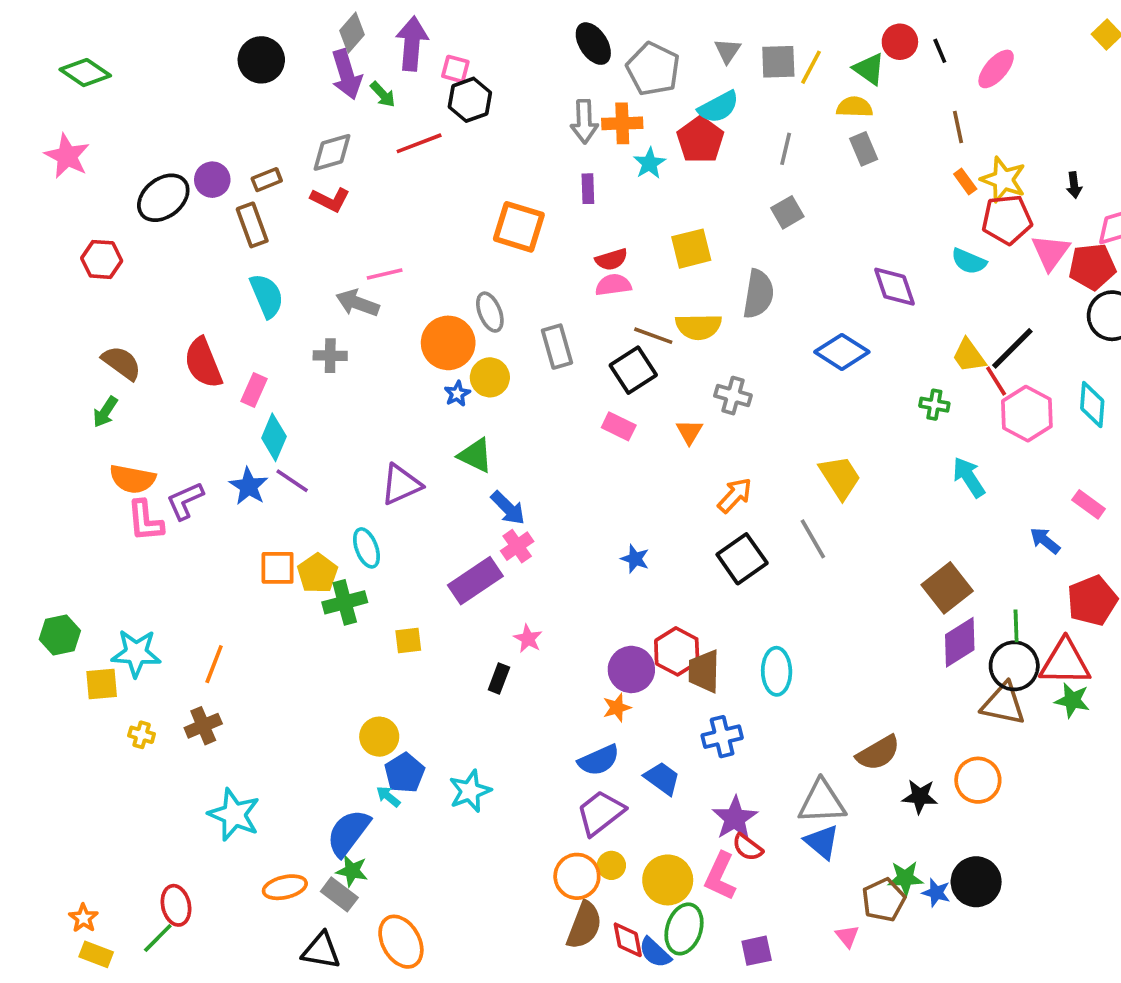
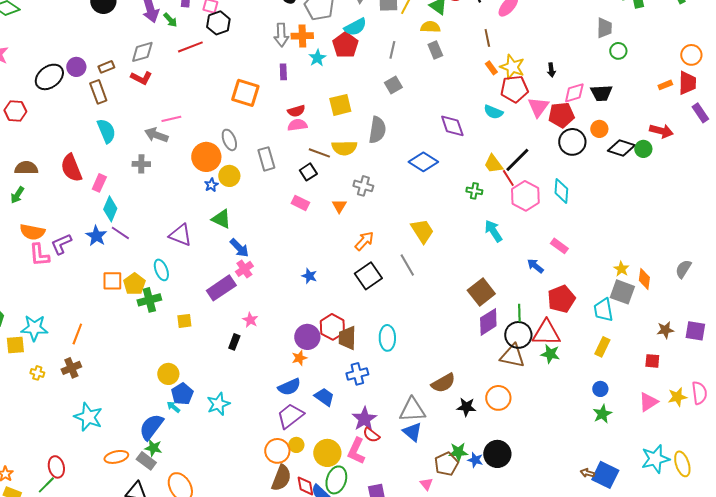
brown semicircle: (122, 363) -> (26, 168), turned -35
black square: (633, 370) -> (308, 172), size x0.7
purple triangle: (401, 484) -> (180, 235), turned 45

